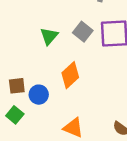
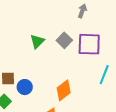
orange diamond: (70, 75) -> (64, 90), moved

